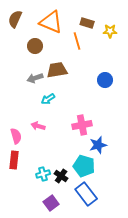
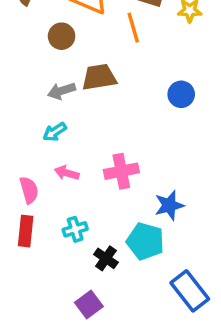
cyan arrow: (48, 99) -> (55, 132), moved
pink cross: (82, 125) -> (121, 171), moved
cyan cross: (43, 174) -> (75, 229), moved
blue rectangle: (86, 194) -> (190, 291), moved

